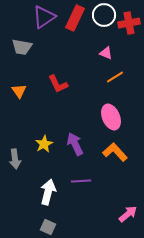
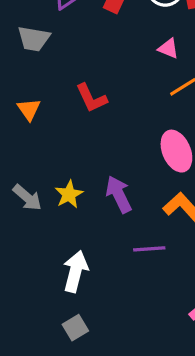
gray arrow: (15, 159) -> (27, 198), moved, turned -42
purple line: (81, 181) -> (149, 249), moved
gray square: (48, 227) -> (75, 328), turned 35

